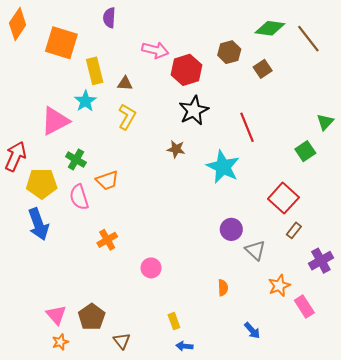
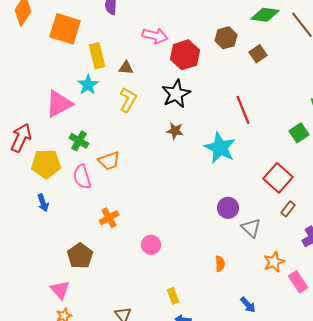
black star: (194, 111) -> (176, 94), moved
blue arrow: (38, 224) -> (43, 203), size x0.6
brown pentagon: (92, 317) -> (80, 256), moved

